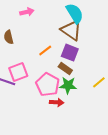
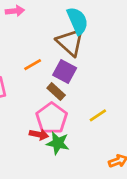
pink pentagon: (48, 85) -> (52, 118), moved
green star: (68, 85) -> (58, 143), moved

